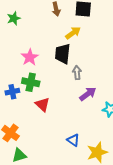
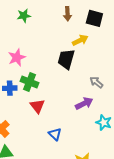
pink star: (30, 57) -> (17, 57), moved
gray arrow: (77, 73) -> (96, 82), moved, turned -56
blue triangle: (73, 140) -> (55, 134), moved

